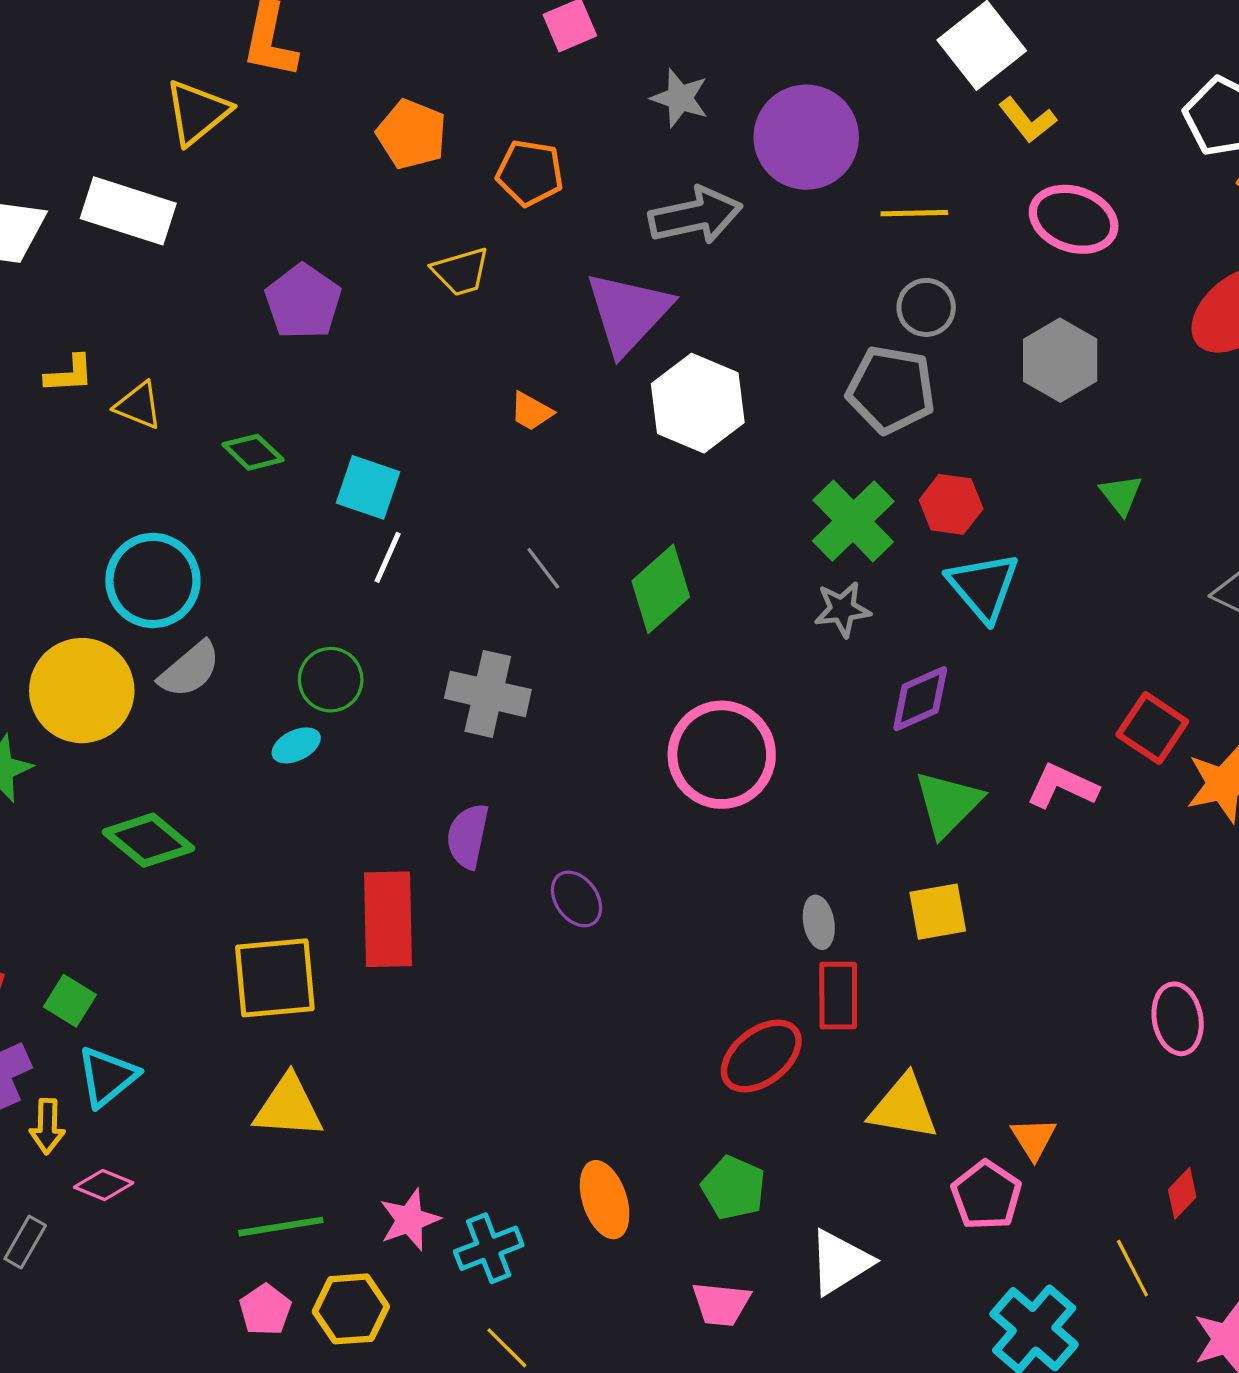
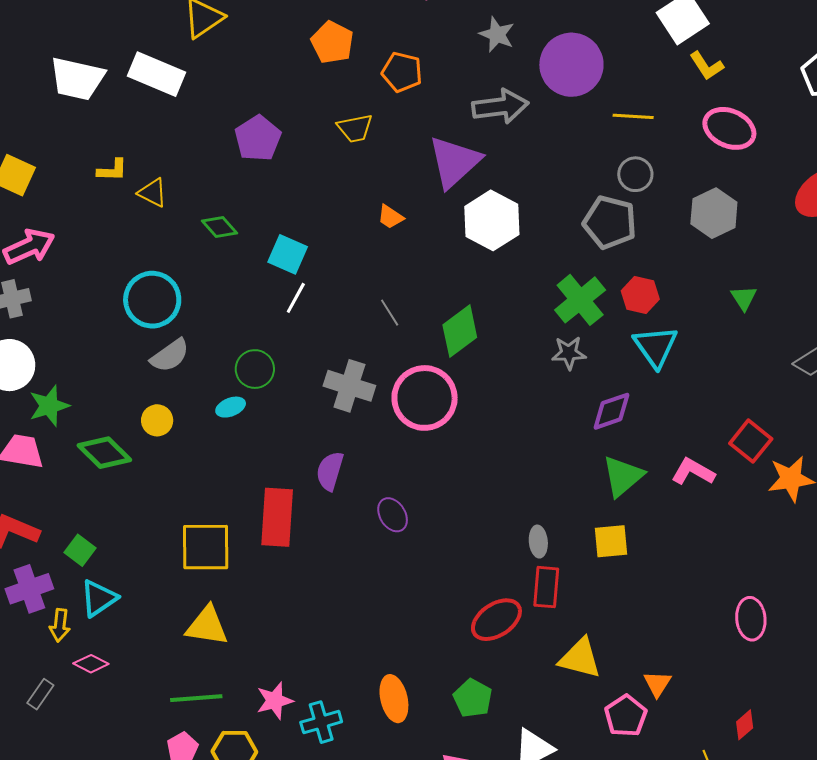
yellow circle: (82, 691) -> (157, 420), moved, size x0.5
pink circle: (722, 755) -> (425, 398), moved
green diamond: (148, 840) -> (104, 453), moved

